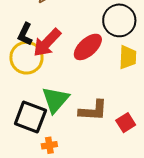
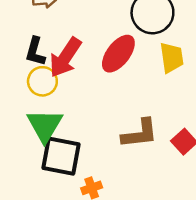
yellow circle: (26, 58) -> (42, 81), size x0.7
green triangle: (55, 100) -> (45, 125), moved

